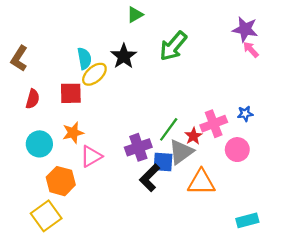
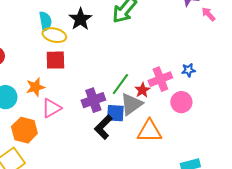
pink arrow: (251, 49) -> (208, 14), moved
yellow ellipse: (94, 74) -> (54, 35), turned 55
red square: (71, 93) -> (55, 60), moved

